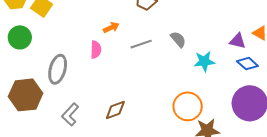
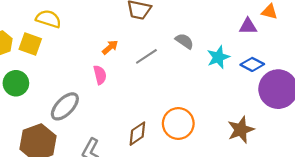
blue diamond: (247, 64) -> (252, 64), moved
gray ellipse: (58, 69) -> (65, 106), turned 44
orange circle: (188, 106) -> (178, 123), moved

